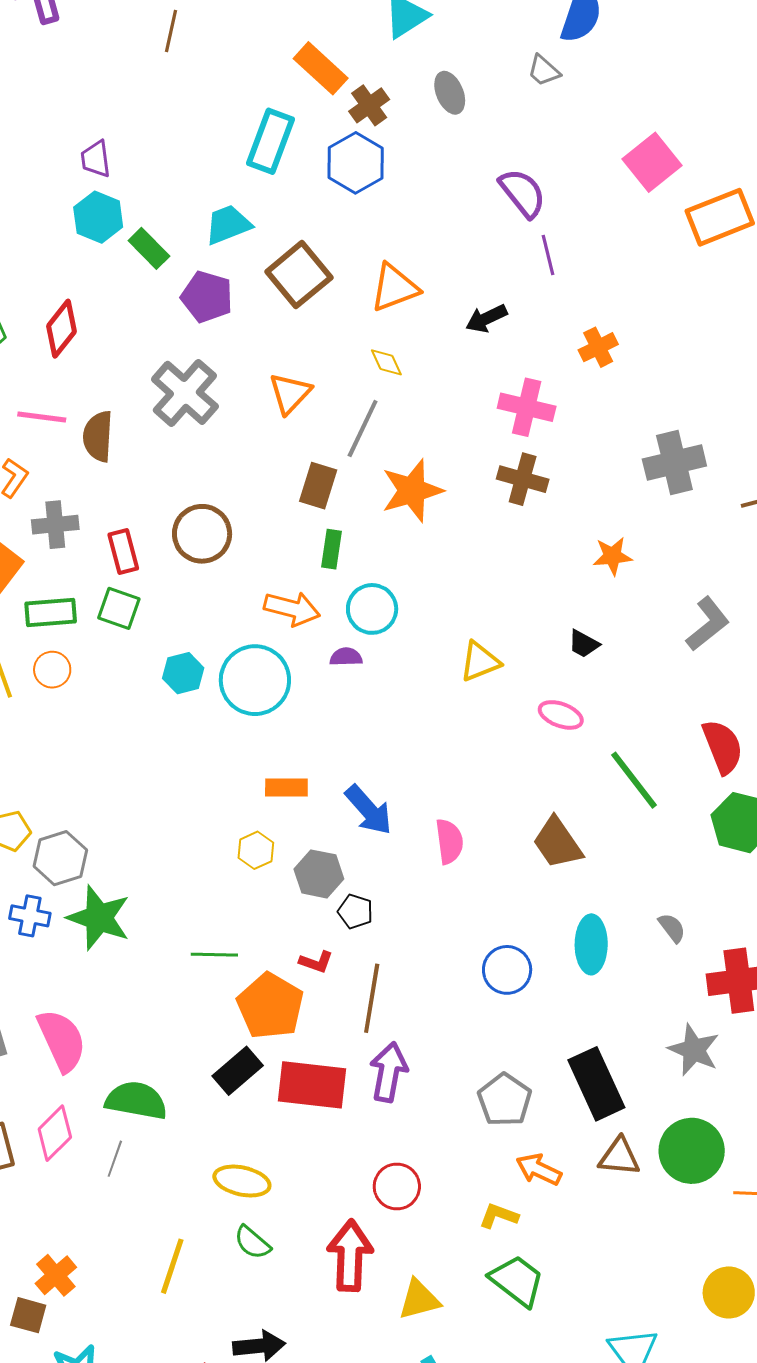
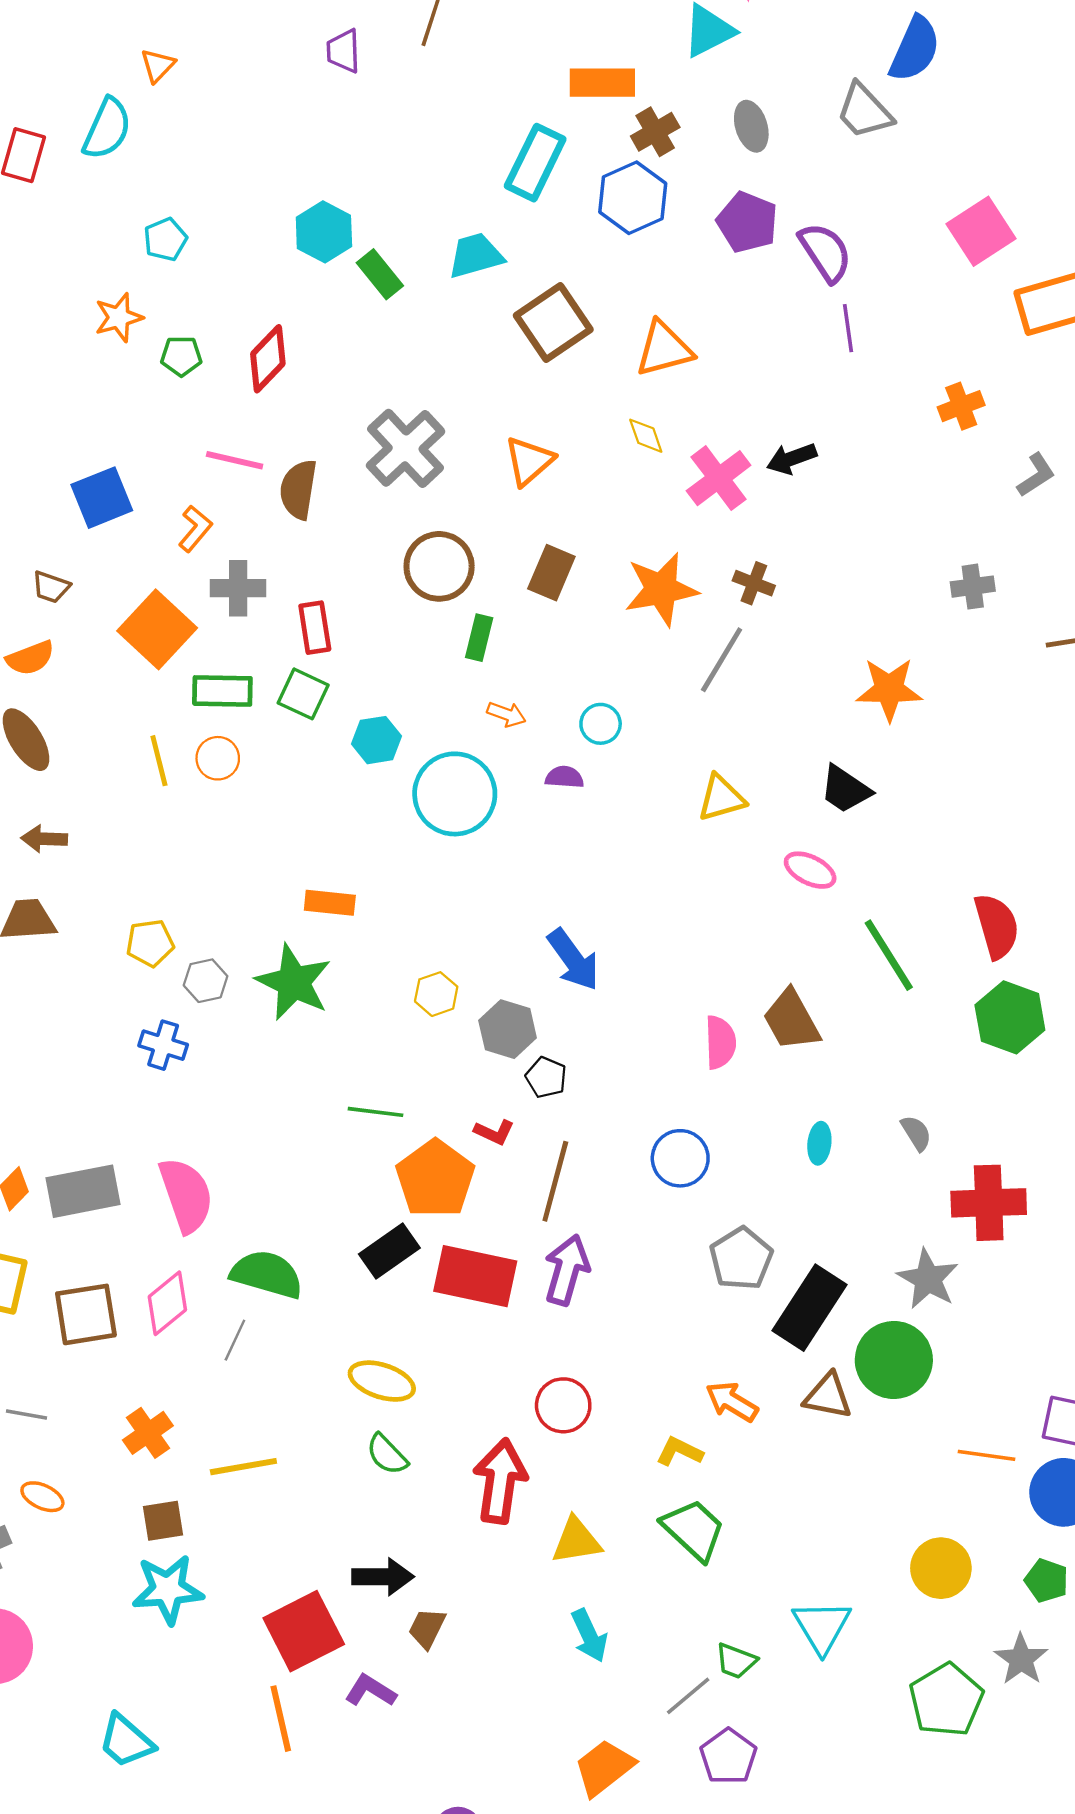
orange rectangle: (321, 68) -> (602, 83), turned -48
gray trapezoid: (544, 71) -> (864, 111), size x1.5
purple trapezoid: (96, 159) -> (343, 51), moved
purple pentagon: (207, 297) -> (747, 222), moved
black arrow: (486, 318) -> (792, 459), moved
orange cross: (598, 347) -> (961, 406), moved
pink cross: (527, 407) -> (719, 478), moved, turned 34
gray line: (363, 428) -> (722, 660), moved
gray cross: (674, 462) -> (973, 587), size x0.6
brown cross: (523, 479) -> (754, 583), moved, size x0.7
brown circle: (202, 534) -> (439, 566), moved
green rectangle: (331, 549) -> (479, 638), moved
orange star: (612, 556) -> (889, 689), size x1.4
orange arrow: (292, 609) -> (507, 714), size x0.6
cyan circle: (372, 609) -> (601, 724), size x0.7
gray L-shape: (708, 624) -> (1036, 475), moved, size x0.7
black trapezoid: (584, 644) -> (845, 789), size x1.4
cyan hexagon: (183, 673) -> (376, 740), moved
orange rectangle: (286, 788) -> (330, 903), moved
pink semicircle: (449, 841) -> (720, 1042), moved
gray hexagon: (60, 858) -> (206, 981), size x0.7
green star: (99, 918) -> (294, 982), moved
cyan ellipse: (591, 944) -> (819, 1143), size x0.6
blue circle: (507, 970) -> (680, 1158), moved
black rectangle: (596, 1084) -> (809, 1308), turned 52
gray pentagon: (505, 1100) -> (741, 1259), moved
green circle: (692, 1151) -> (894, 1360), moved
yellow line: (172, 1266) -> (243, 1467), moved, turned 56
orange cross: (56, 1275) -> (148, 1433), moved
brown square: (28, 1315) -> (163, 1521), moved, turned -30

